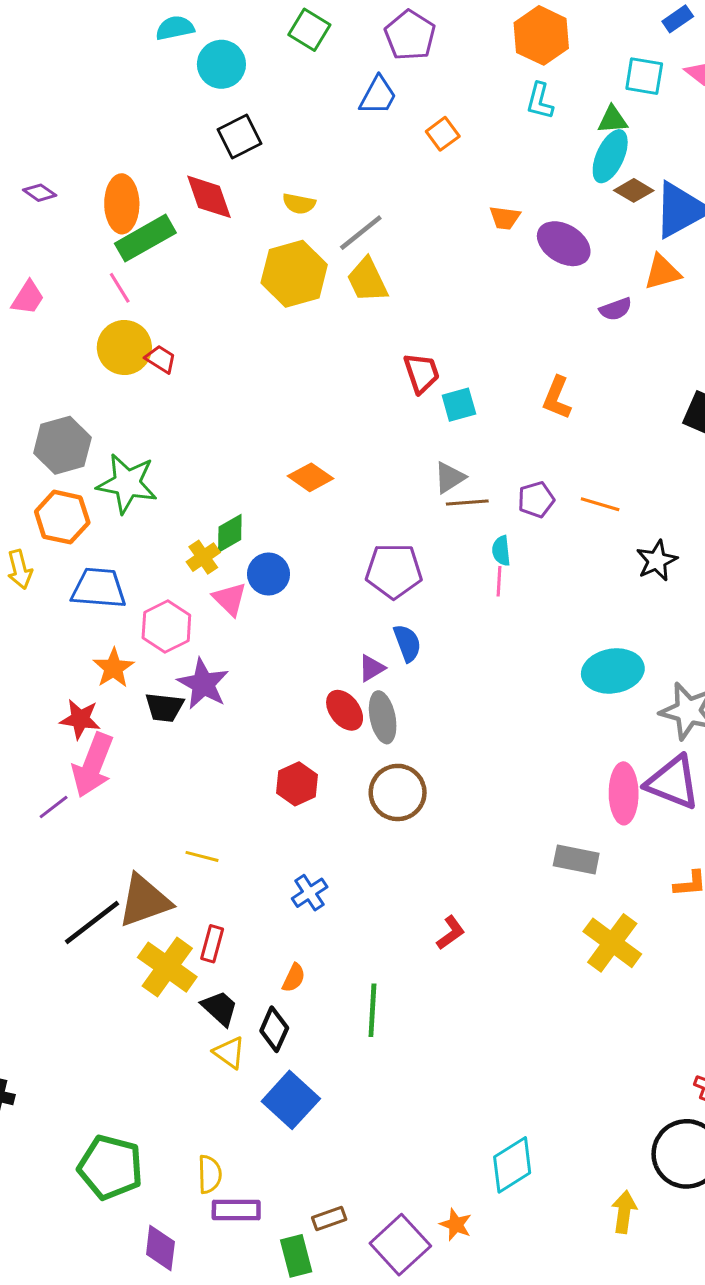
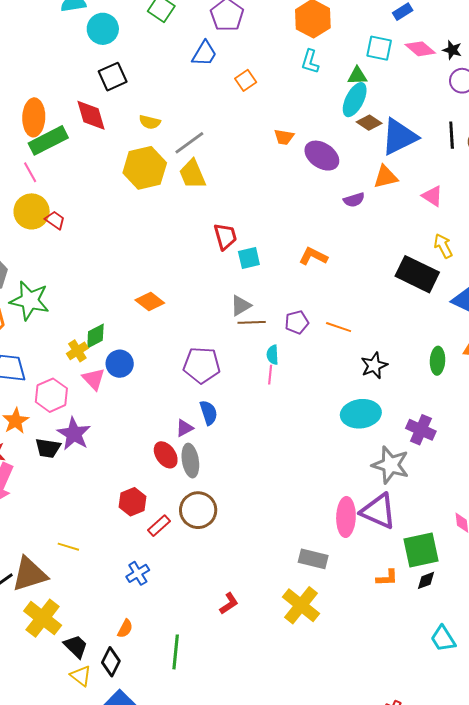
orange L-shape: (557, 398) -> (313, 256), turned 92
cyan ellipse: (613, 671) -> (361, 414), moved
yellow cross: (612, 943) -> (301, 605), moved
red rectangle: (212, 944) -> (159, 526), moved, turned 30

